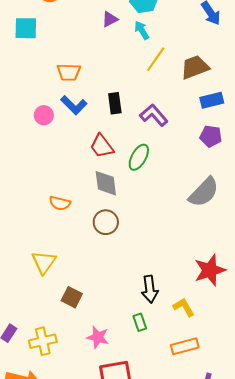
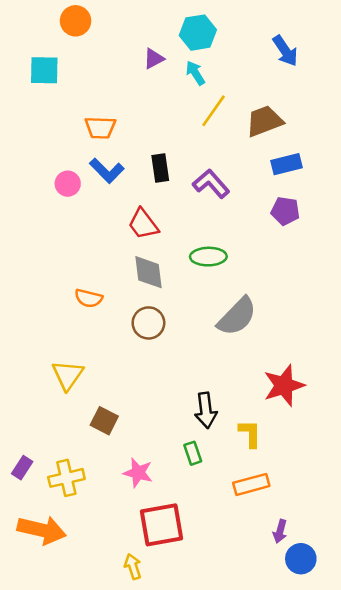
green ellipse: (139, 157) -> (208, 257), moved, turned 60
gray semicircle: (204, 192) -> (237, 316), moved
yellow L-shape: (184, 307) -> (250, 434), turned 30

